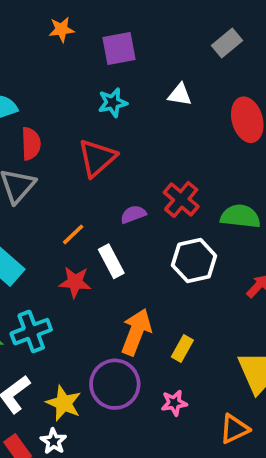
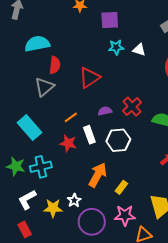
cyan star: (113, 103) -> (116, 47), moved
white hexagon: (194, 261) -> (118, 140), moved
purple circle: (115, 384) -> (92, 222), moved
yellow star: (64, 403) -> (53, 208), turned -30
pink star: (174, 403) -> (125, 215), moved, size x1.5
white star: (53, 441) -> (74, 200), moved

